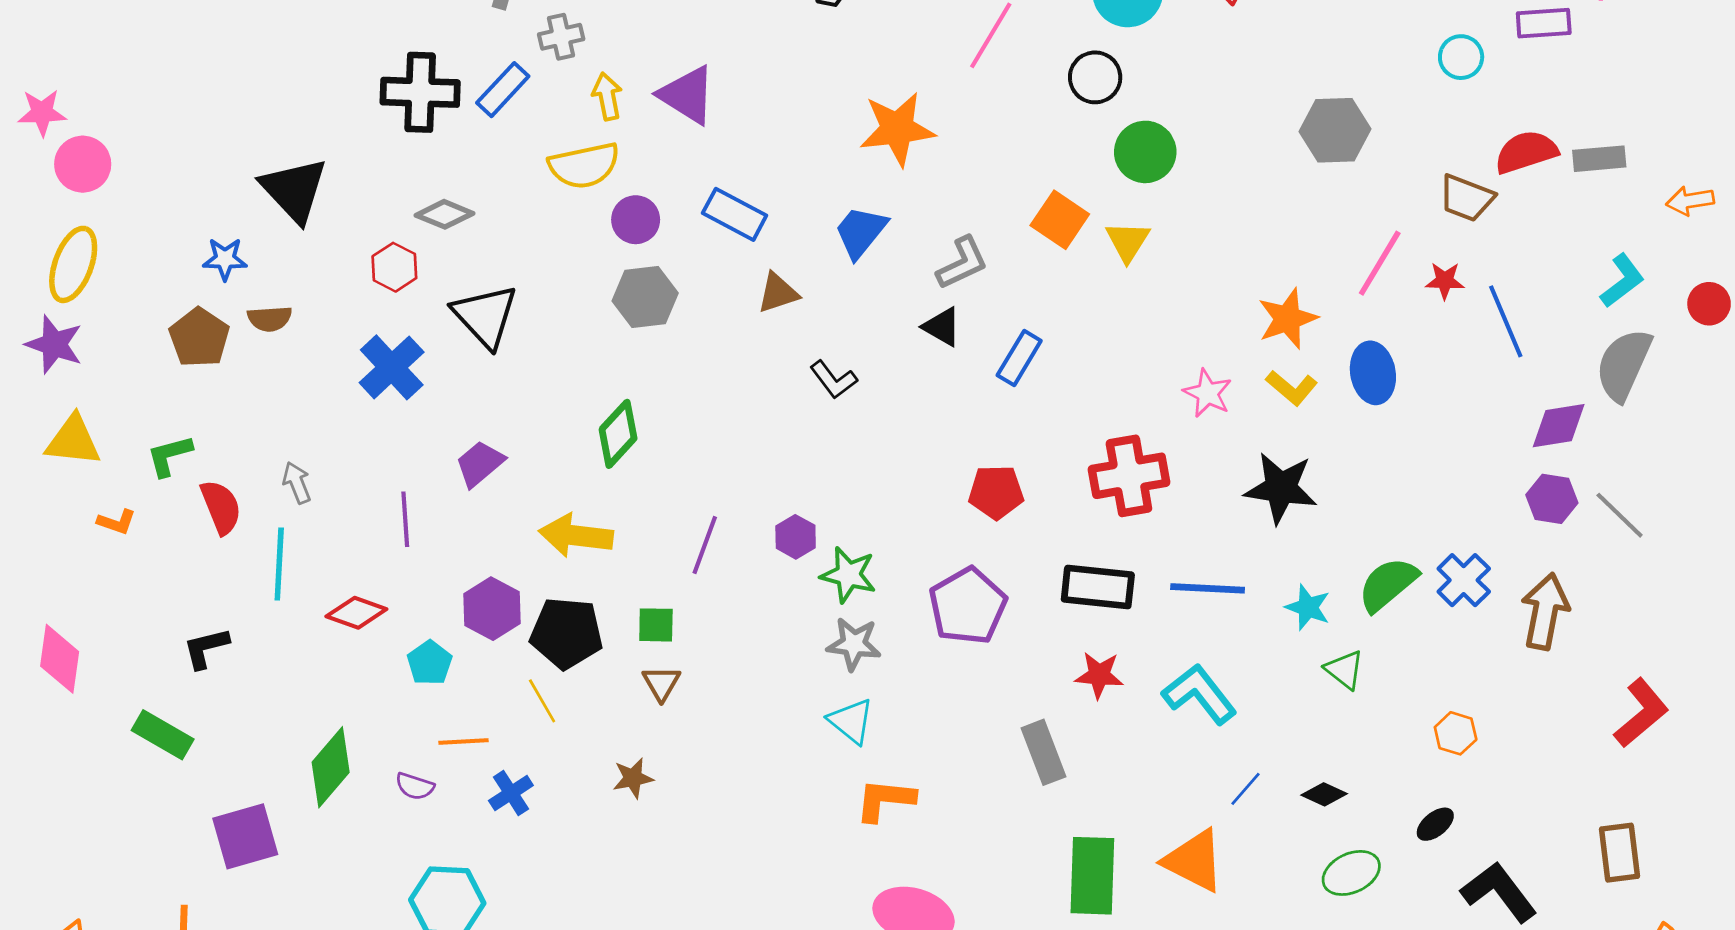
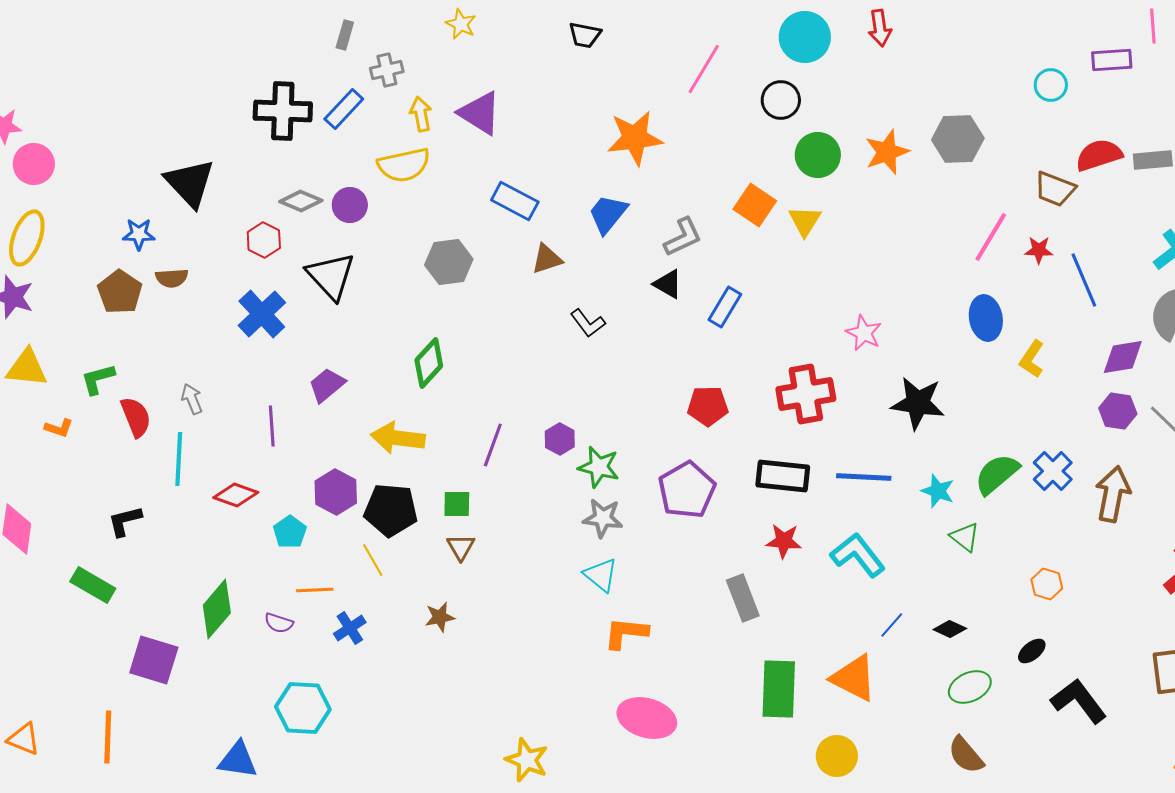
purple circle: (636, 220) -> (350, 205), moved
orange star: (1288, 319) -> (887, 152), moved
yellow L-shape: (1292, 388) -> (1032, 359), moved, turned 84
purple square: (245, 836) -> (154, 660), turned 33

